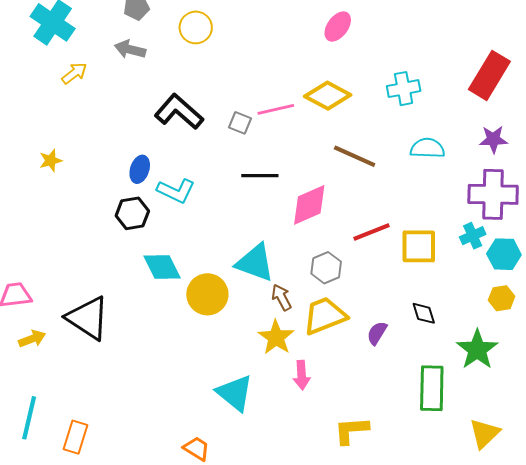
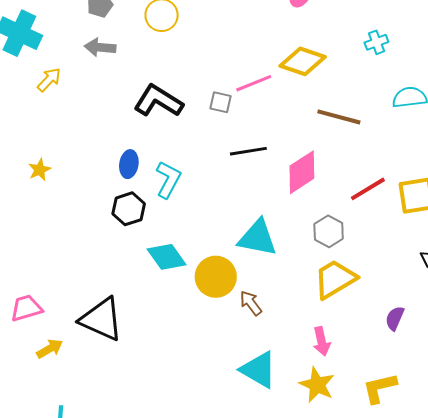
cyan cross: (404, 89) -> (376, 42), size x0.7
cyan L-shape: (176, 191) -> (168, 180), turned -78
brown arrow: (281, 297) -> (251, 303), moved
purple semicircle: (377, 333) -> (395, 318), moved
yellow star: (276, 337) -> (317, 385), moved

